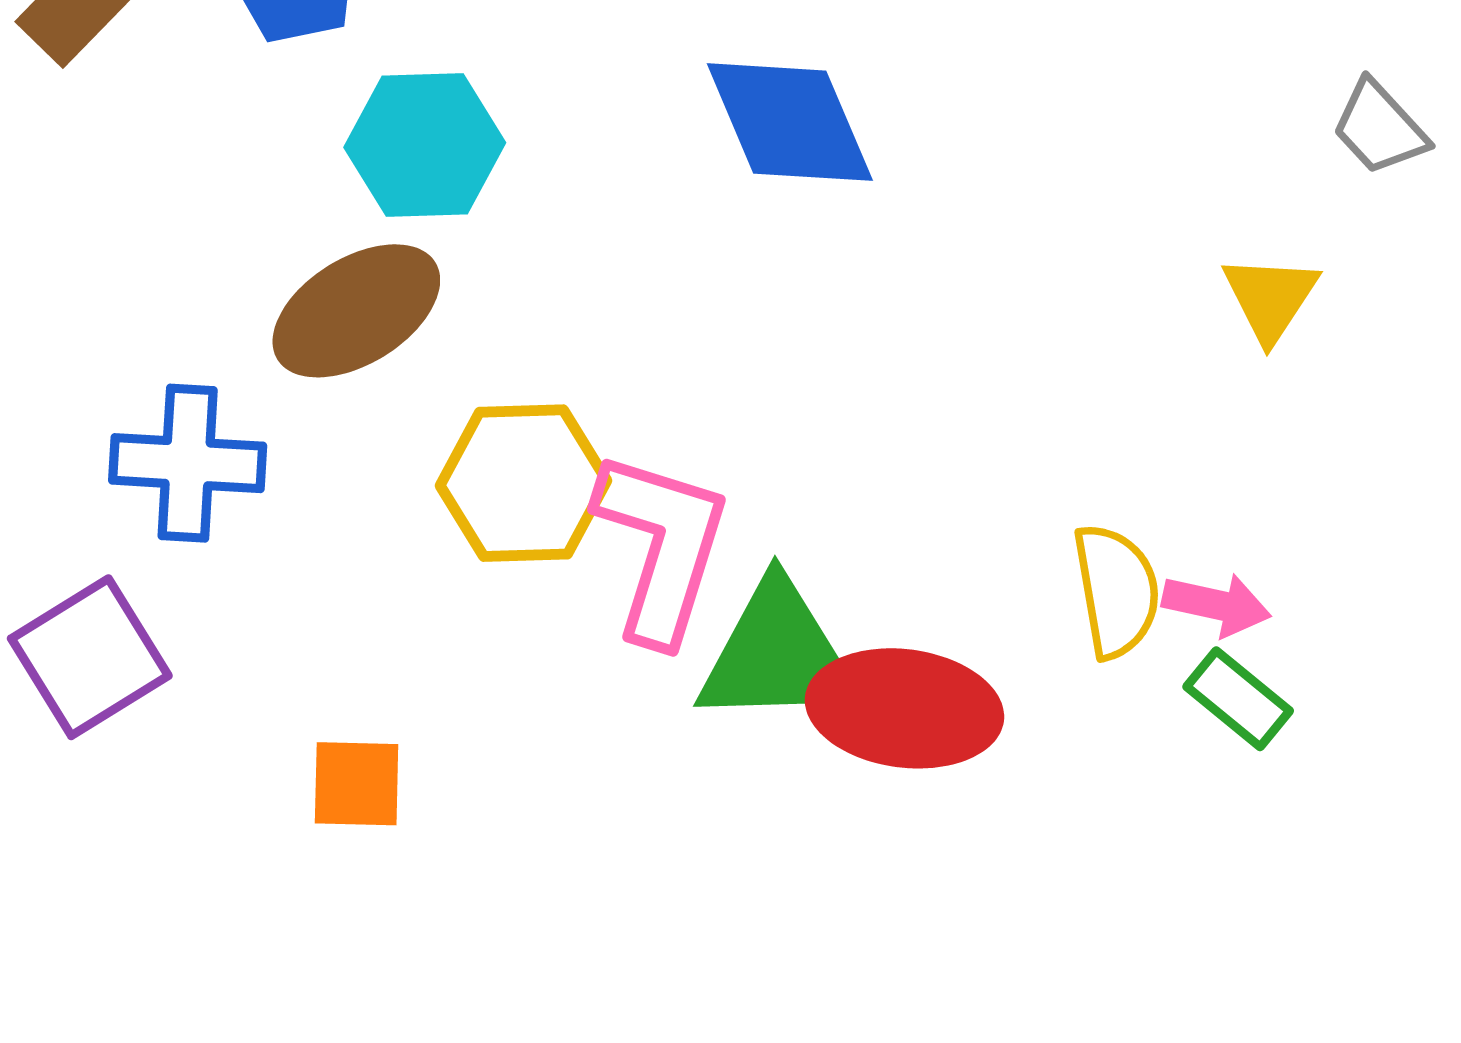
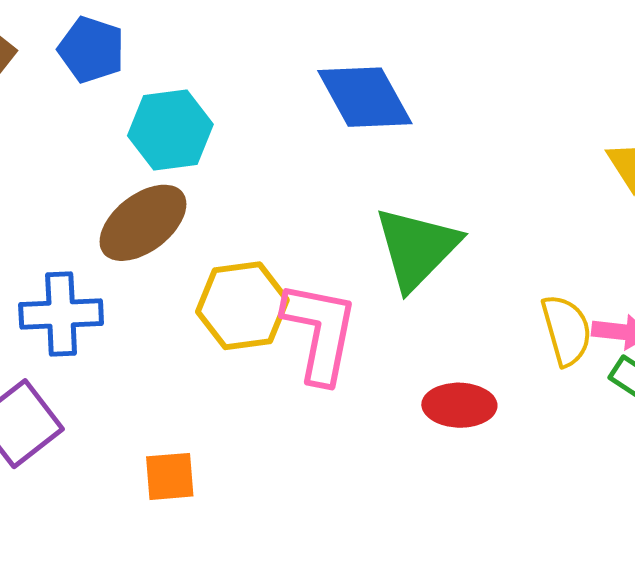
green triangle: (778, 654) -> (417, 248), moved, turned -38
red ellipse: (904, 708) -> (459, 405), size x0.7

